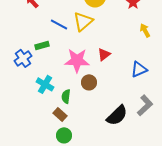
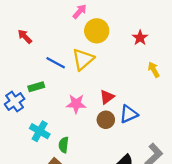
pink star: (77, 60) -> (76, 104), size x0.7
blue triangle: (139, 69) -> (129, 114), moved
brown circle: (89, 82) -> (106, 120), moved

